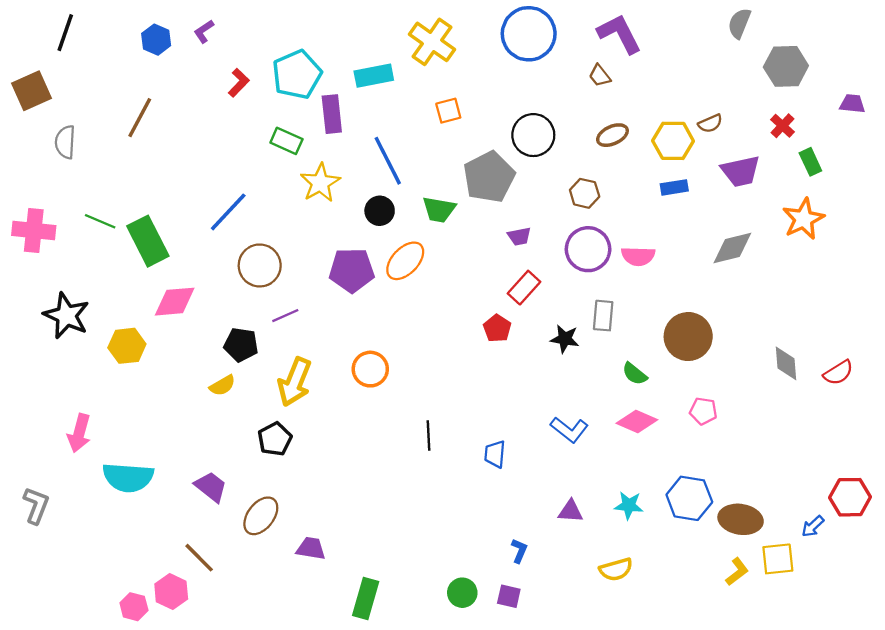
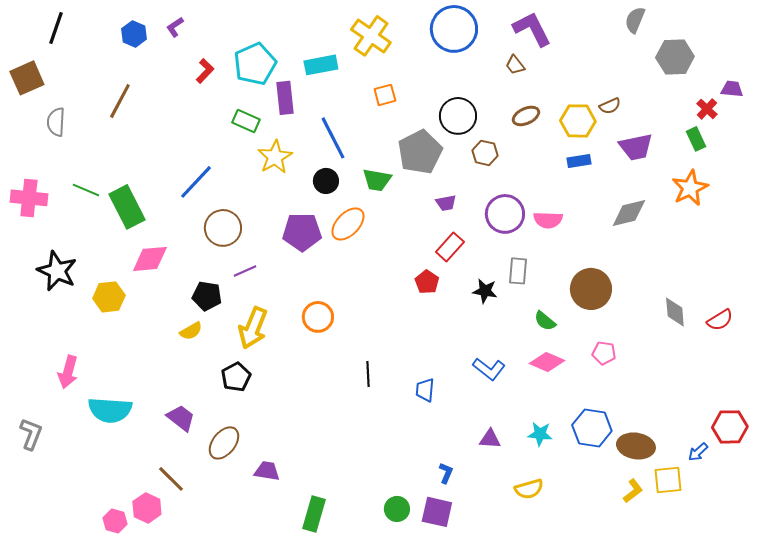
red cross: (782, 126) -> (707, 109), moved
brown hexagon: (585, 193) -> (485, 153), moved
purple square: (509, 596) -> (437, 512), size x1.5

